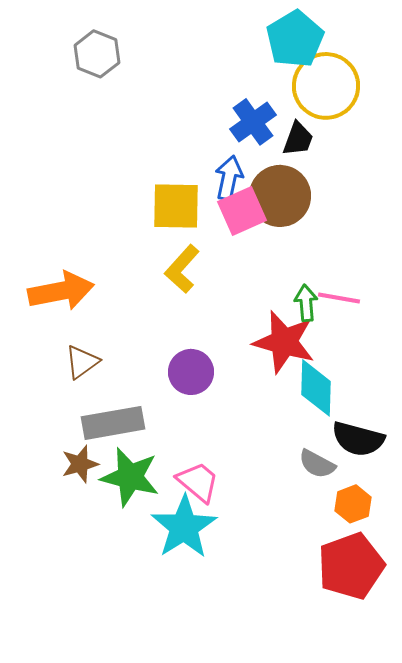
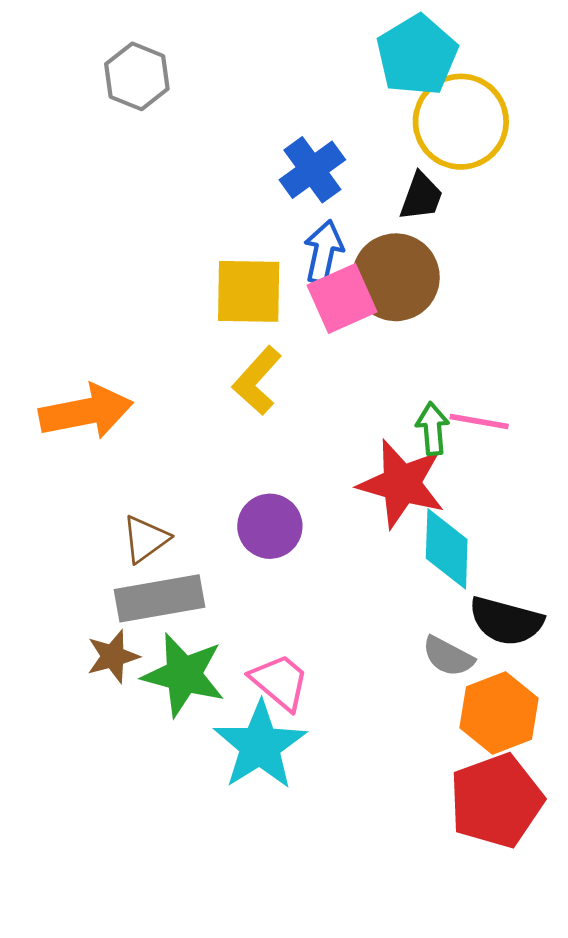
blue cross: (253, 122) -> (312, 170), moved
brown triangle: (82, 362) -> (145, 539), moved
orange hexagon: (353, 504) -> (499, 713), size x1.5

